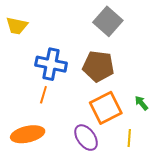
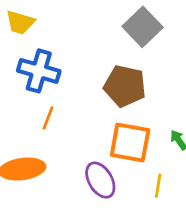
blue cross: (51, 64) -> (39, 71), moved
orange square: (106, 108) -> (130, 142), turned 32

